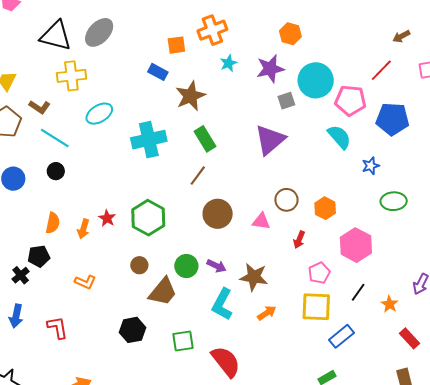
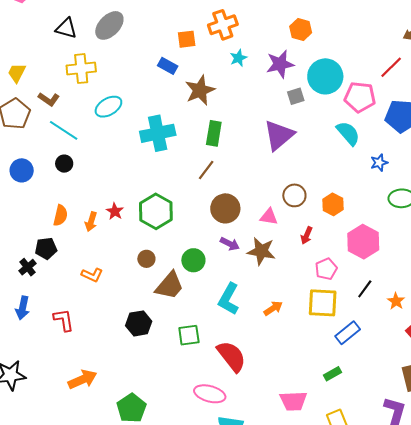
black triangle: (56, 36) -> (66, 28), size x0.7
green rectangle: (205, 139) -> (214, 133), turned 40
purple arrow: (216, 266) -> (230, 244), moved
brown star: (254, 277) -> (261, 251), moved

